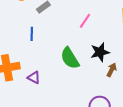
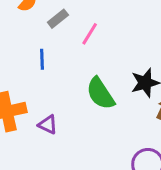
pink line: (85, 21) -> (90, 34), moved

